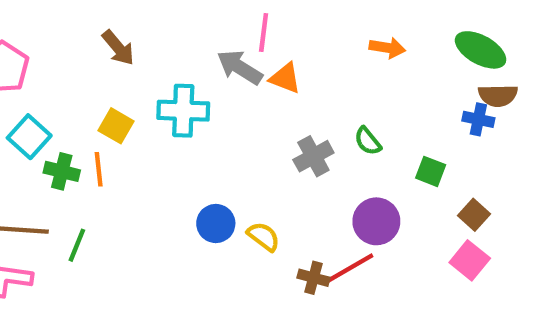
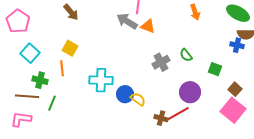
orange arrow: (387, 48) -> (195, 12), turned 63
cyan cross: (183, 111) -> (101, 80), moved
green cross: (62, 171) -> (40, 80), moved
blue circle: (216, 223) -> (125, 94), moved
pink square: (470, 260) -> (233, 110), size x1.4

